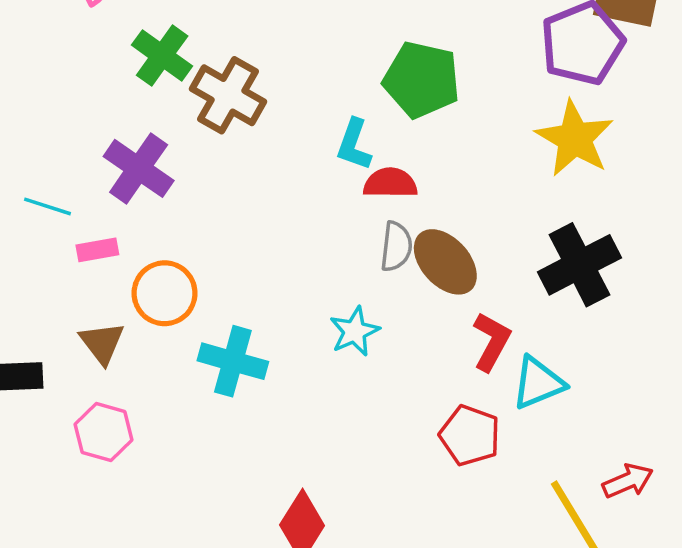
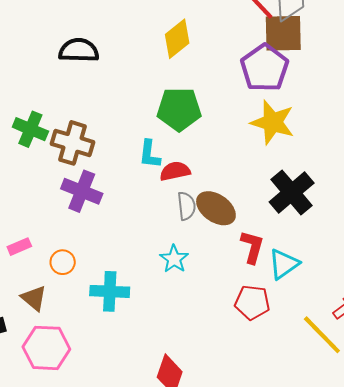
purple cross: (139, 168) -> (82, 191), moved
orange circle: (165, 293) -> (63, 262), size x0.7
pink hexagon: (104, 432) -> (46, 348), size x1.4

